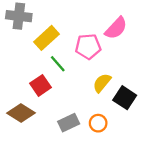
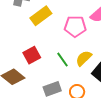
green line: (58, 64) -> (63, 60), moved

